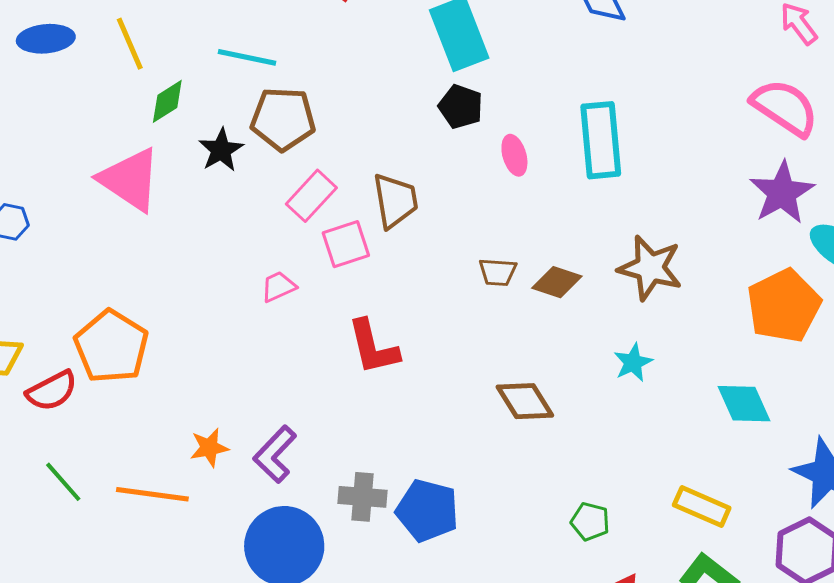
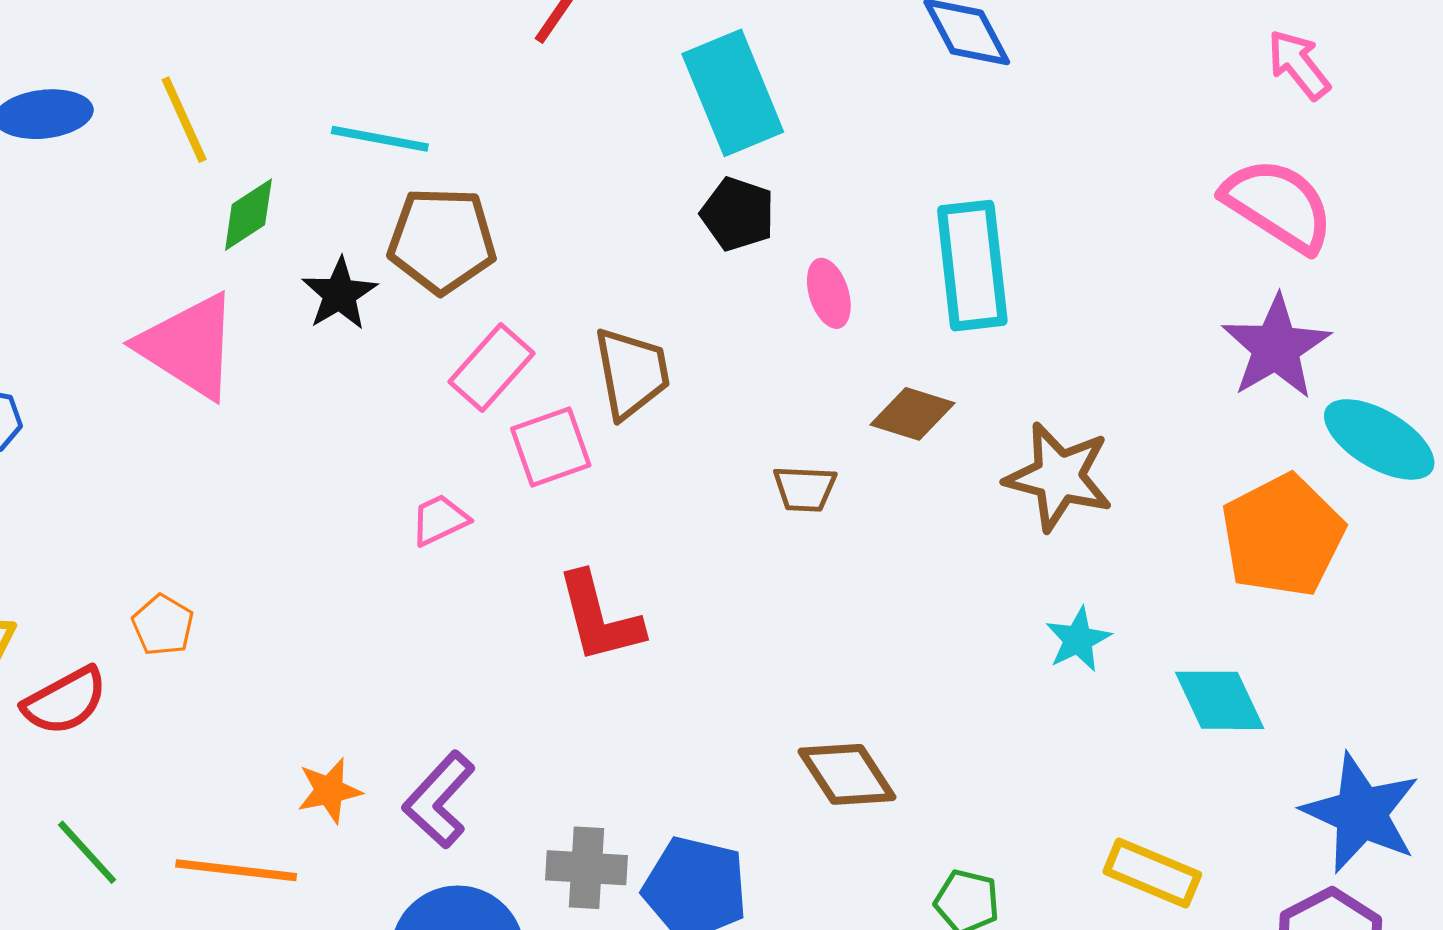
brown diamond: (557, 282) -> (913, 414), moved
orange pentagon: (111, 347) -> (163, 625), size x0.5
cyan star: (633, 362) -> (1078, 639), moved
brown diamond: (525, 401) -> (847, 774), moved

